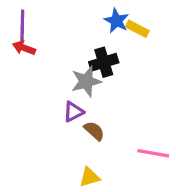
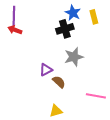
yellow rectangle: (137, 29) -> (94, 17), moved, turned 48
black cross: (104, 62) -> (65, 29), moved
gray star: (86, 81) -> (74, 57), moved

